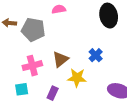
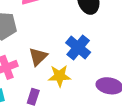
blue cross: (96, 55) -> (78, 48), size x1.5

